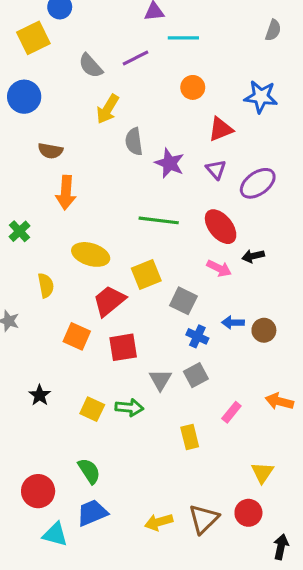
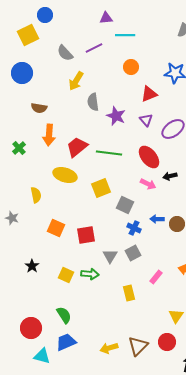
green cross: (19, 231) -> (19, 148), moved
red trapezoid: (109, 301) -> (77, 147), moved

